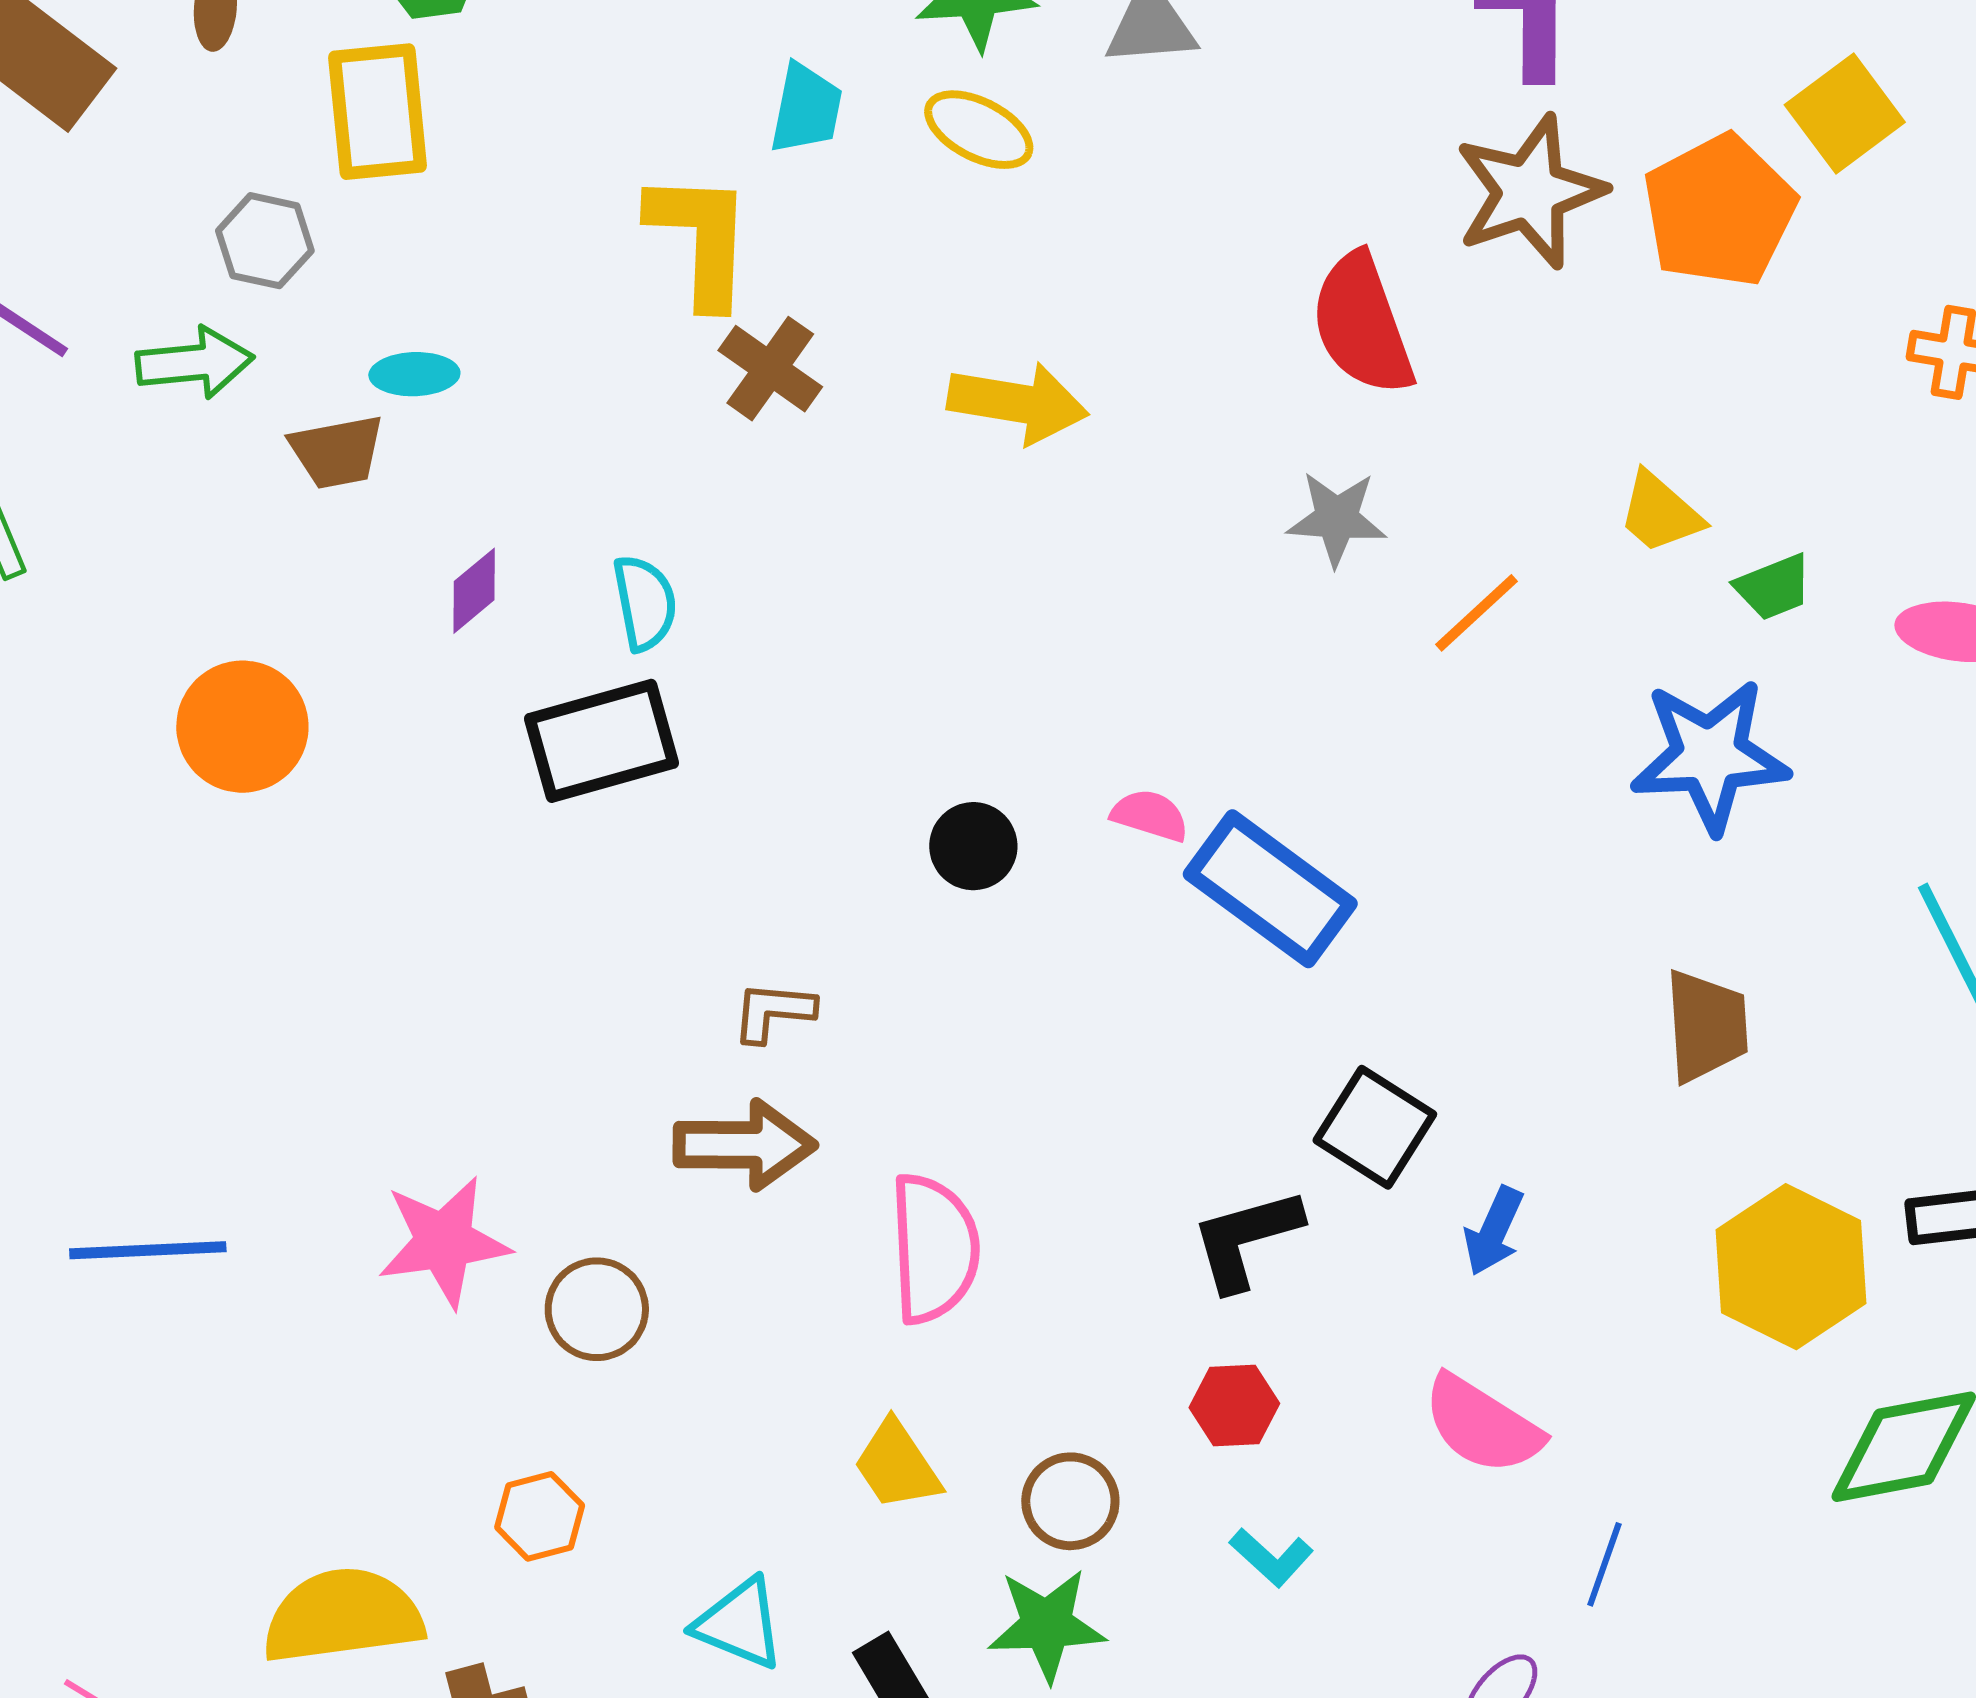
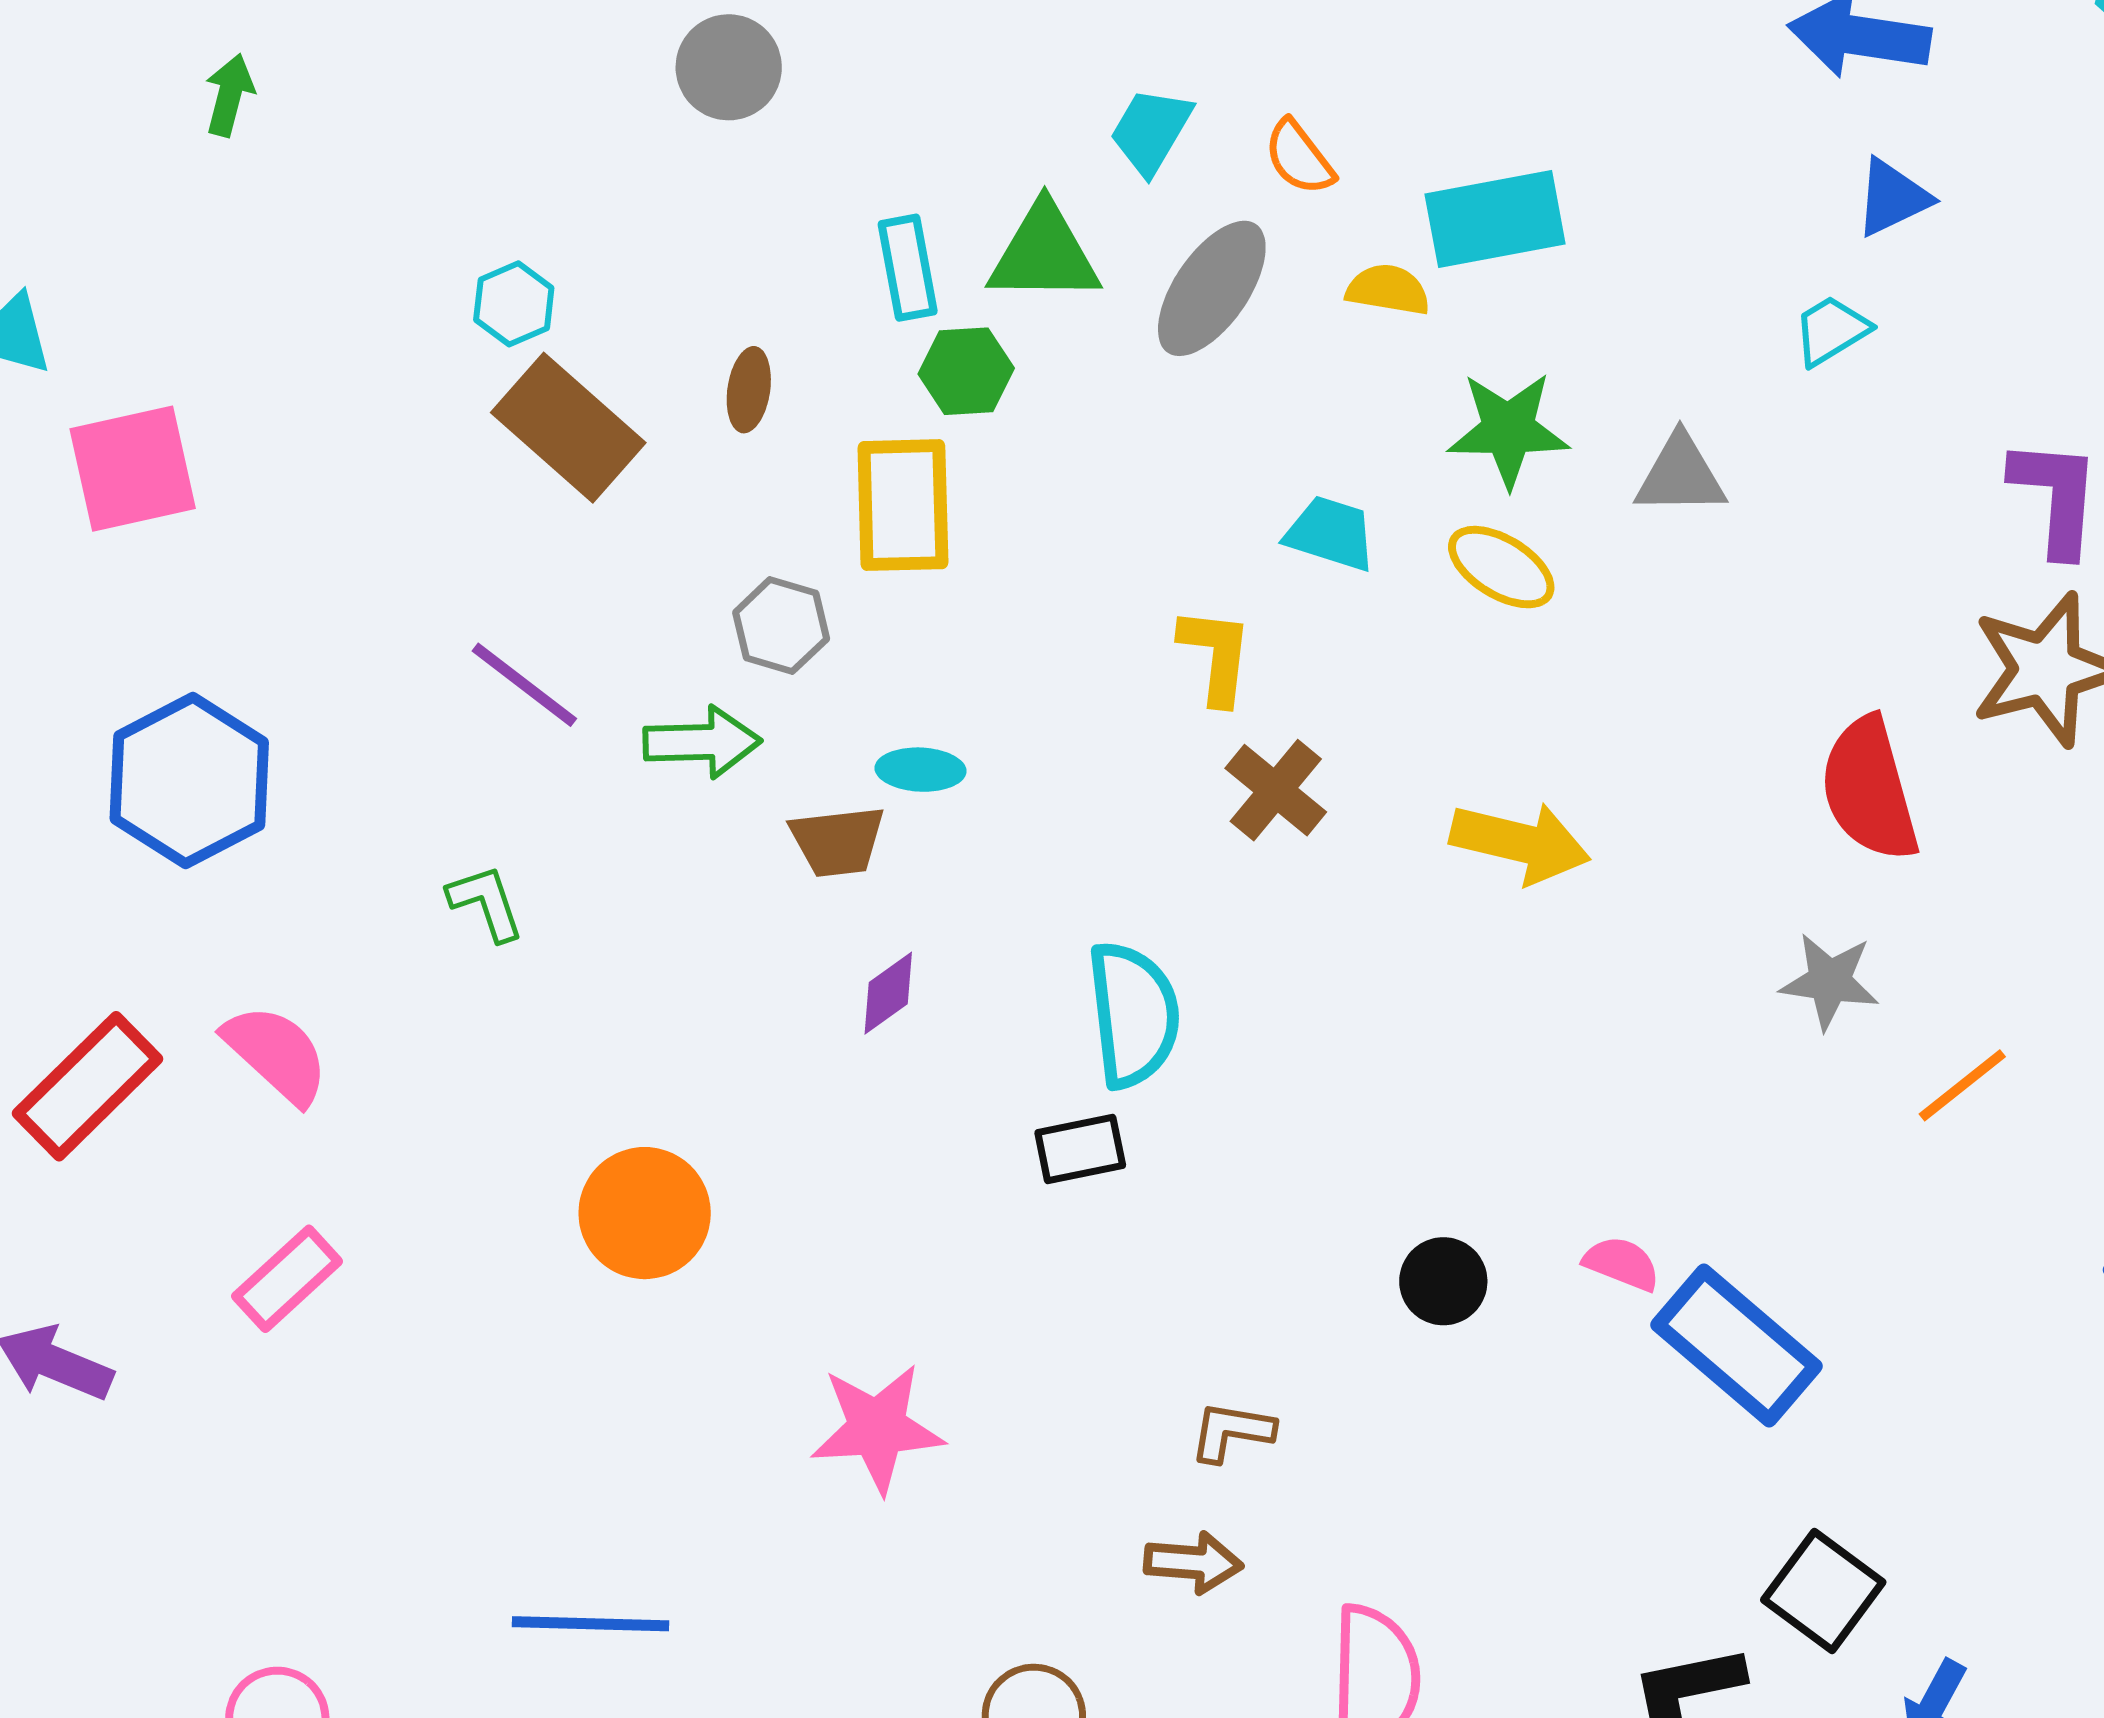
cyan trapezoid: (806, 109) -> (1331, 533), turned -88
yellow L-shape: (701, 239) -> (1216, 656), size x0.7
purple diamond: (474, 591) -> (888, 993), moved
cyan semicircle: (645, 603) -> (1133, 1015), size x1.5
orange circle: (242, 727) -> (645, 1213), moved
black rectangle: (602, 741) -> (1080, 1149), size x0.6
brown arrow: (745, 1145) -> (1193, 1562), size x0.7
pink star: (444, 1242) -> (877, 1428), moved

